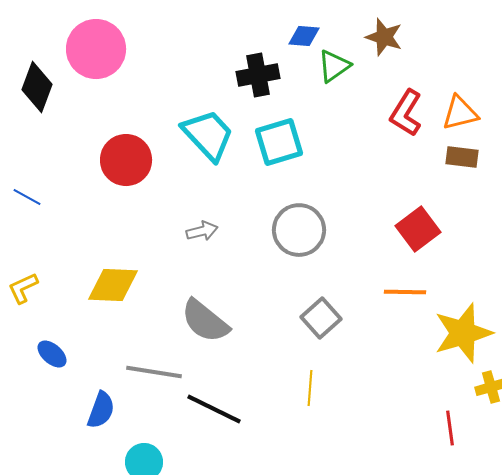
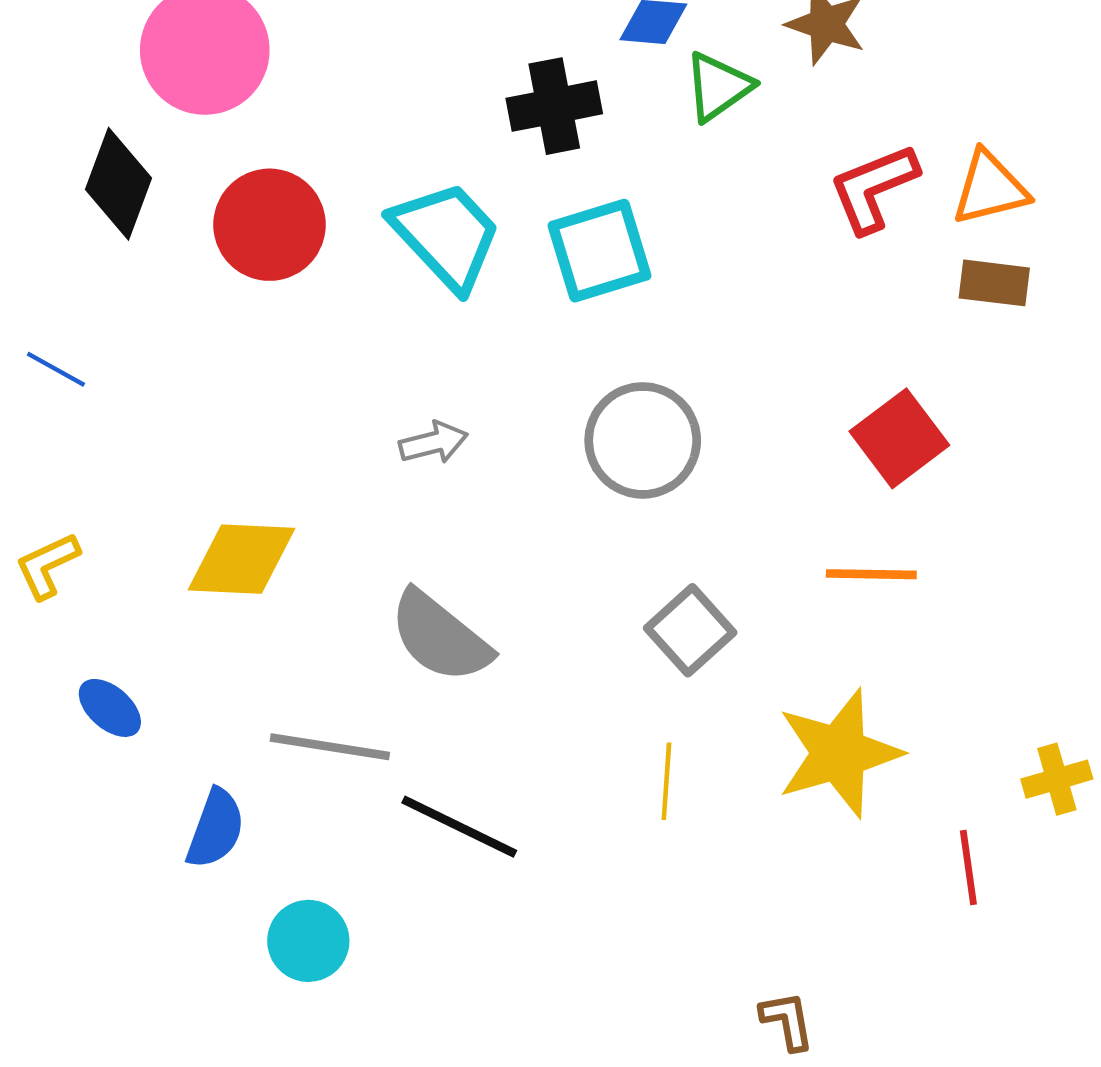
black diamond: (37, 87) -> (118, 184), moved
red L-shape: (406, 113) -> (873, 188), turned 36
red circle: (126, 160) -> (269, 225), moved
yellow star: (463, 333) -> (839, 753), moved

